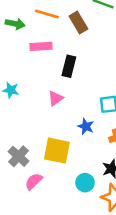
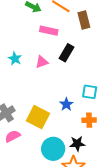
pink triangle: (56, 98) -> (42, 62), moved
cyan circle: (85, 183) -> (53, 149), size x1.5

